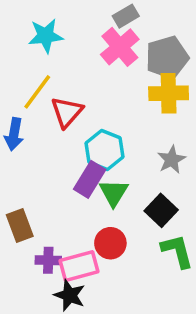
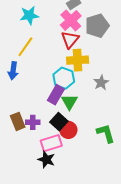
yellow cross: (169, 93) -> (78, 60), moved
red triangle: (67, 112) -> (70, 40), moved
black square: (161, 210) -> (59, 122), moved
purple cross: (48, 260) -> (33, 122), moved

